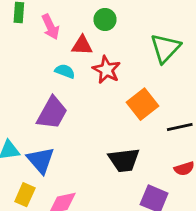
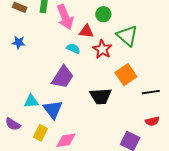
pink arrow: (50, 27) -> (65, 17), size x1.4
green triangle: (165, 48) -> (127, 36), moved, turned -35
black trapezoid: (124, 160) -> (101, 96), moved

